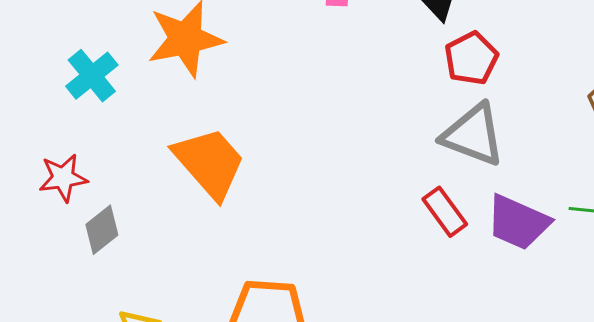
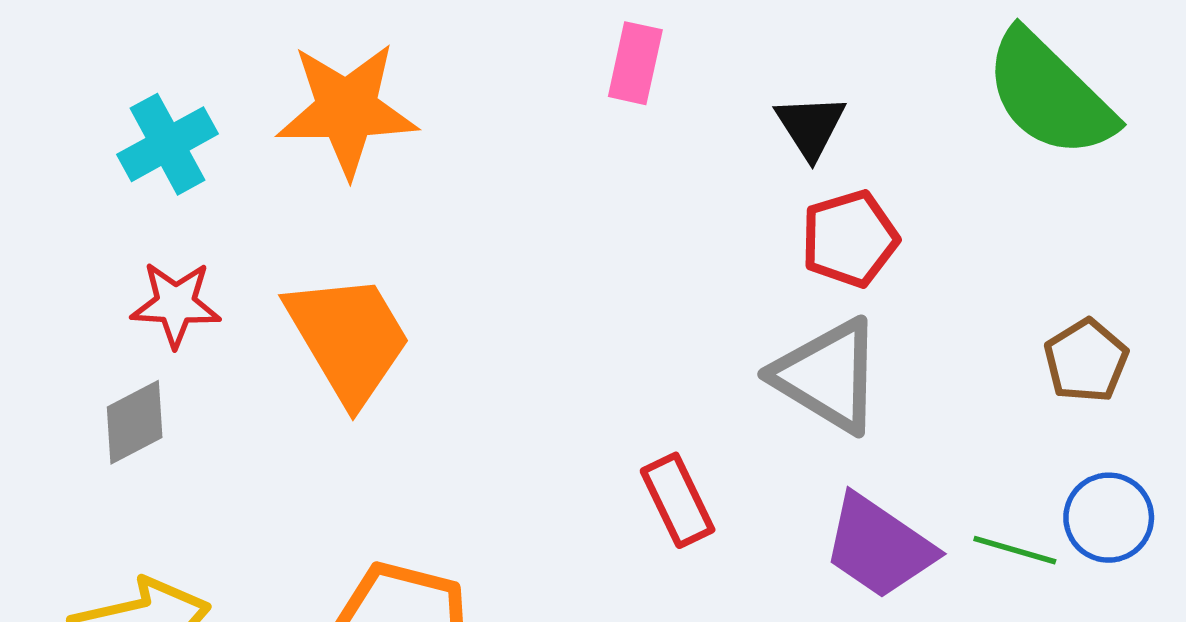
red star: (63, 178) -> (176, 304), moved
red rectangle: (445, 212) -> (678, 500), moved

